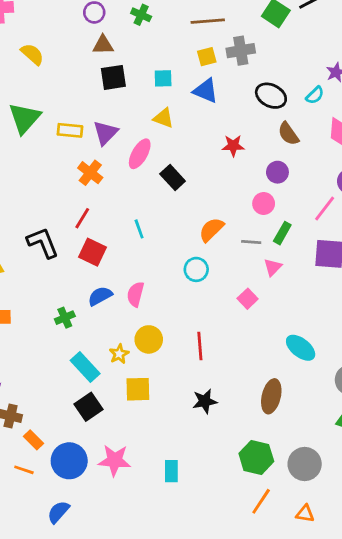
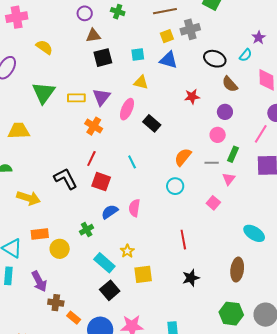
yellow circle: (149, 339) -> (60, 249), moved

